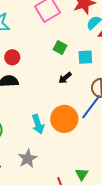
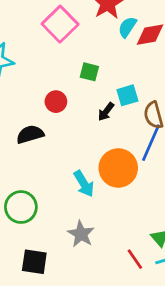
red circle: (12, 57) -> (56, 102), moved
cyan square: (85, 57) -> (127, 95), moved

